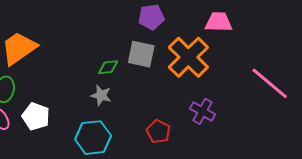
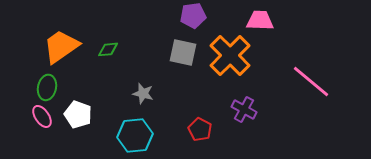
green diamond: (108, 67) -> (108, 49), moved

